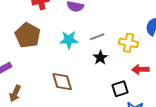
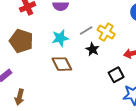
yellow cross: (128, 43) -> (106, 32), moved, turned 30
brown diamond: (62, 82) -> (62, 64), moved

